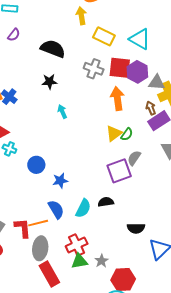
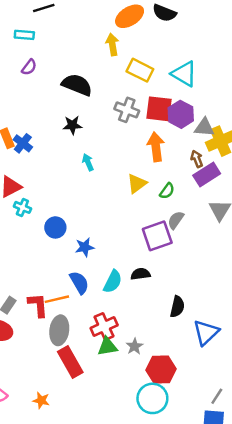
yellow triangle: (114, 133) -> (137, 184), moved
black semicircle: (136, 228) -> (177, 307), turned -78

